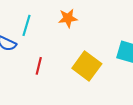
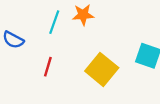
cyan line: (27, 25) -> (54, 22), moved

